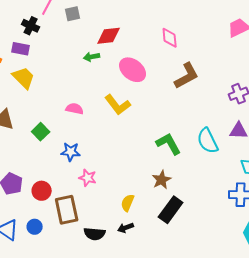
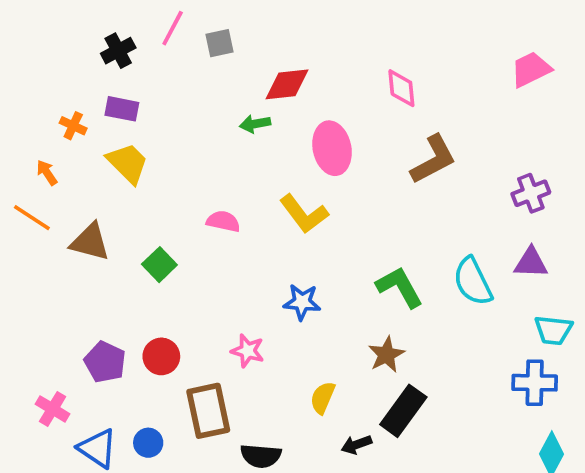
black cross: (31, 26) -> (118, 51), moved, turned 36
pink ellipse: (133, 70) -> (332, 148), turned 40
blue star: (71, 152) -> (302, 302), moved
red circle: (42, 191) -> (161, 356), moved
black arrow: (126, 228) -> (356, 445), moved

